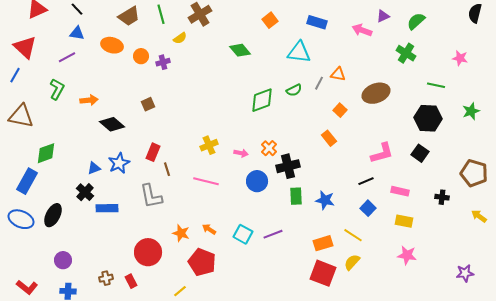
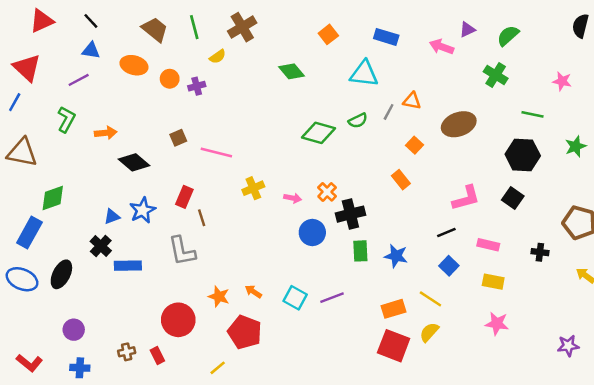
brown trapezoid: (129, 16) -> (155, 30), turned -110
green diamond: (262, 100) -> (318, 133), turned 36
pink line: (206, 181) -> (216, 153), moved

